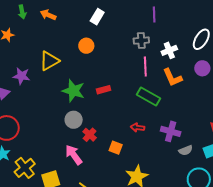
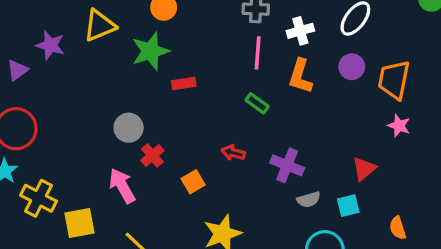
orange L-shape: (172, 77) -> (300, 76), turned 35
green star: (73, 91) -> (150, 51), moved, turned 30
green rectangle: (148, 96) -> (257, 103), size x0.6
orange square: (116, 148) -> (193, 182), turned 32
yellow cross: (25, 168) -> (39, 198), turned -30

